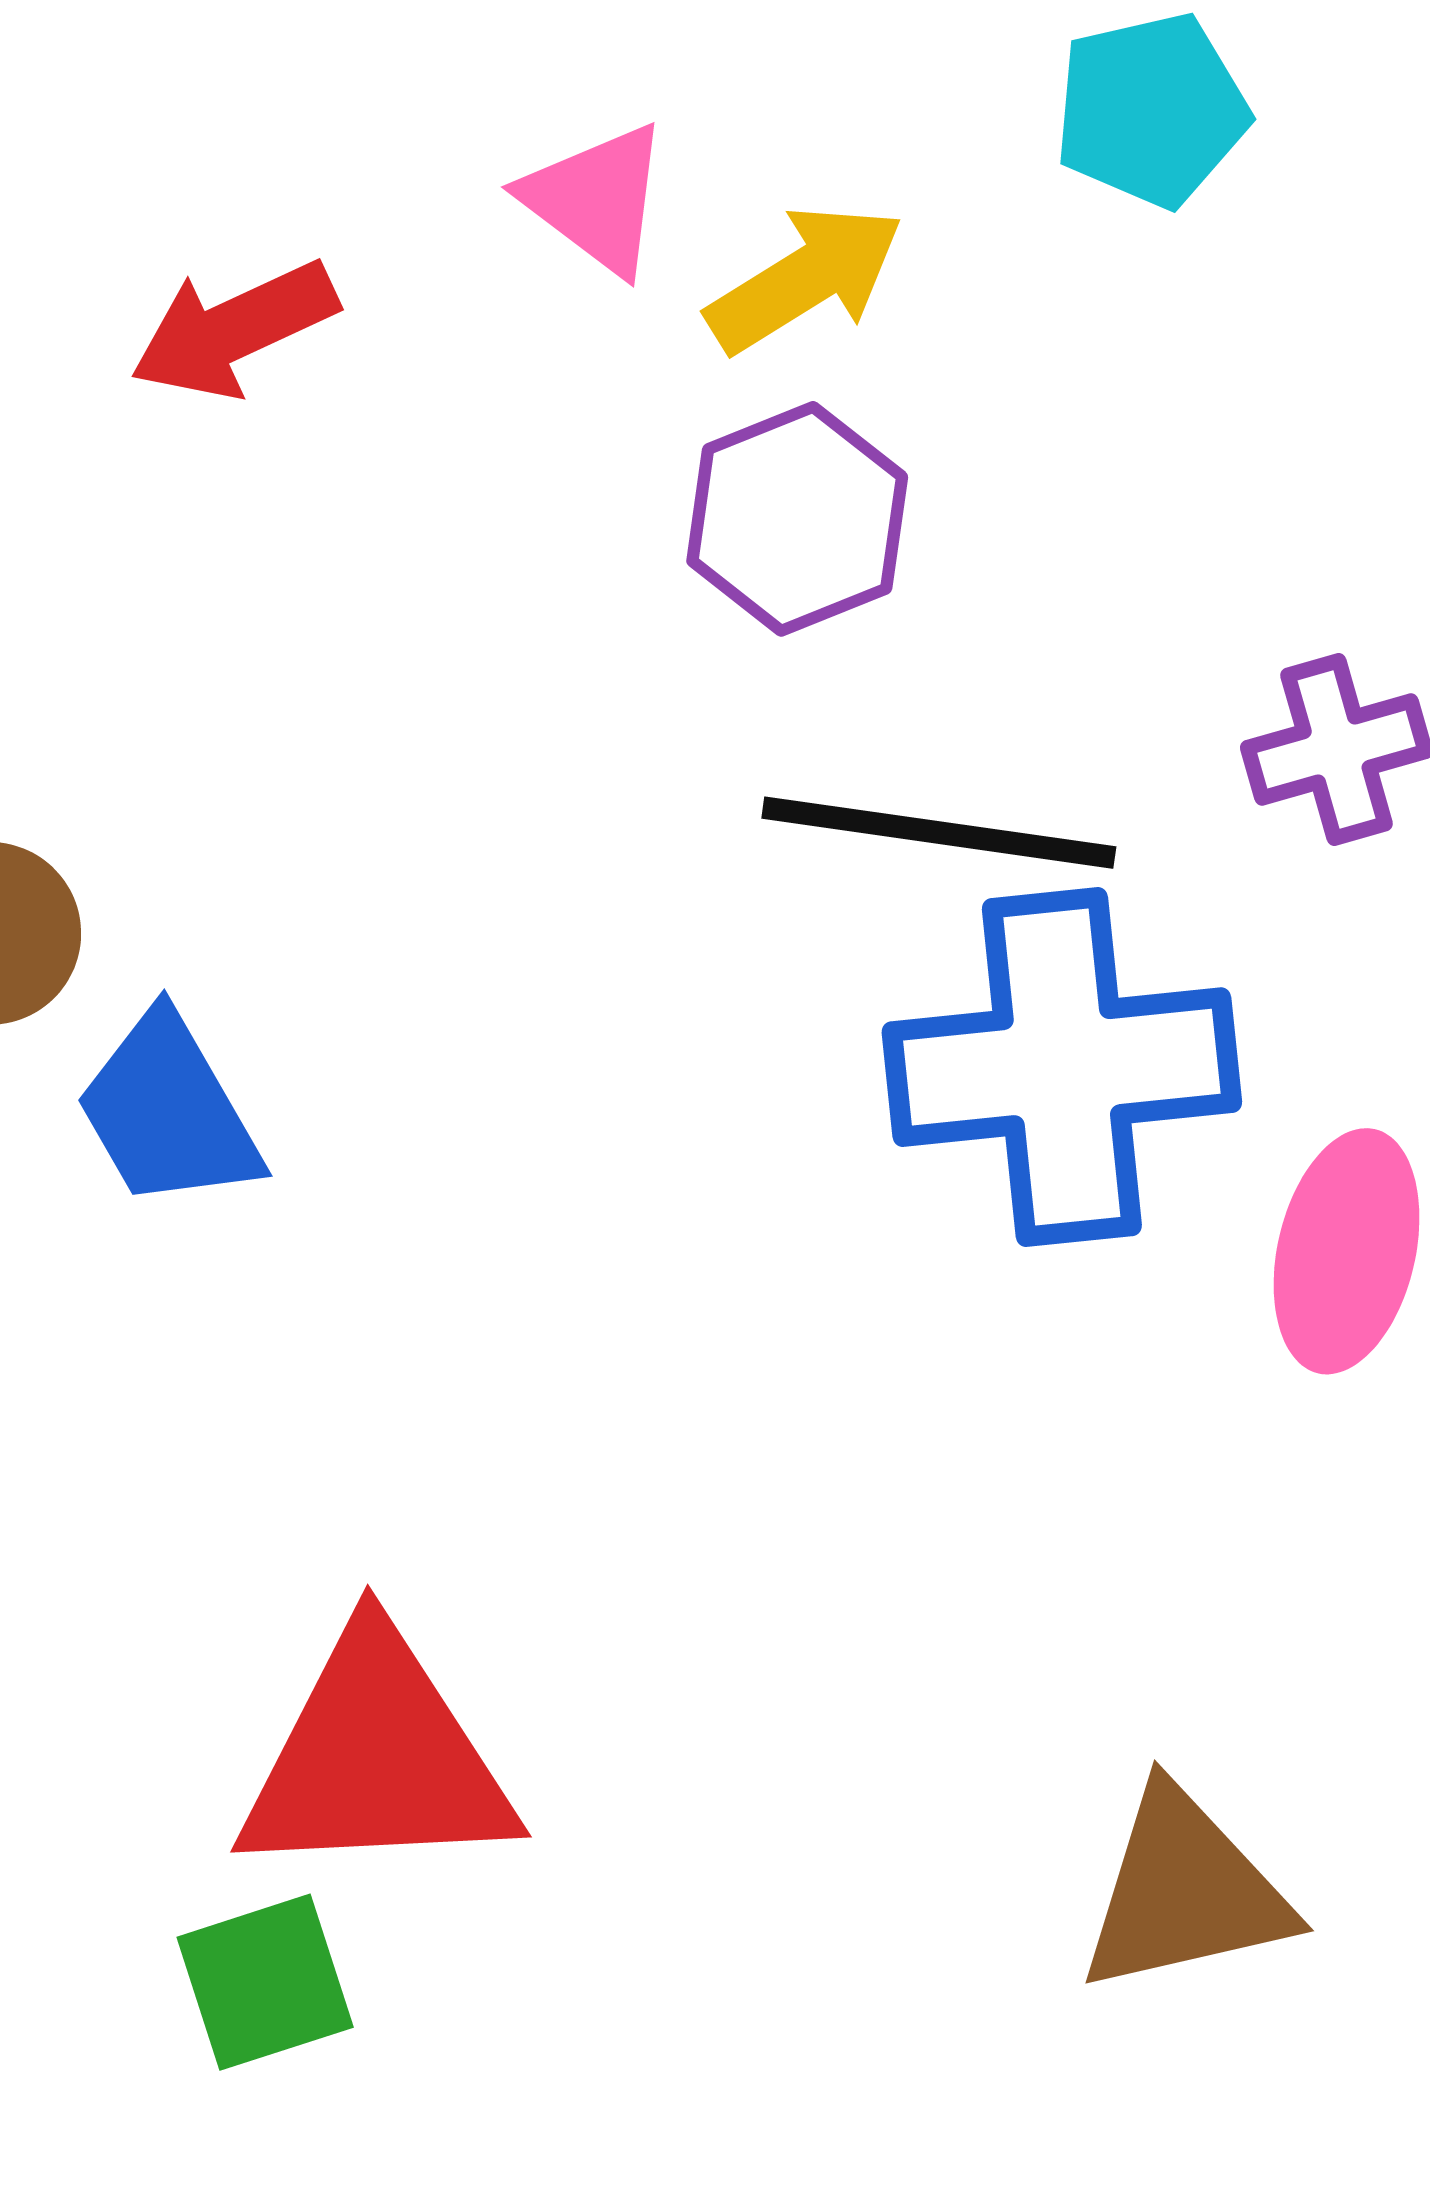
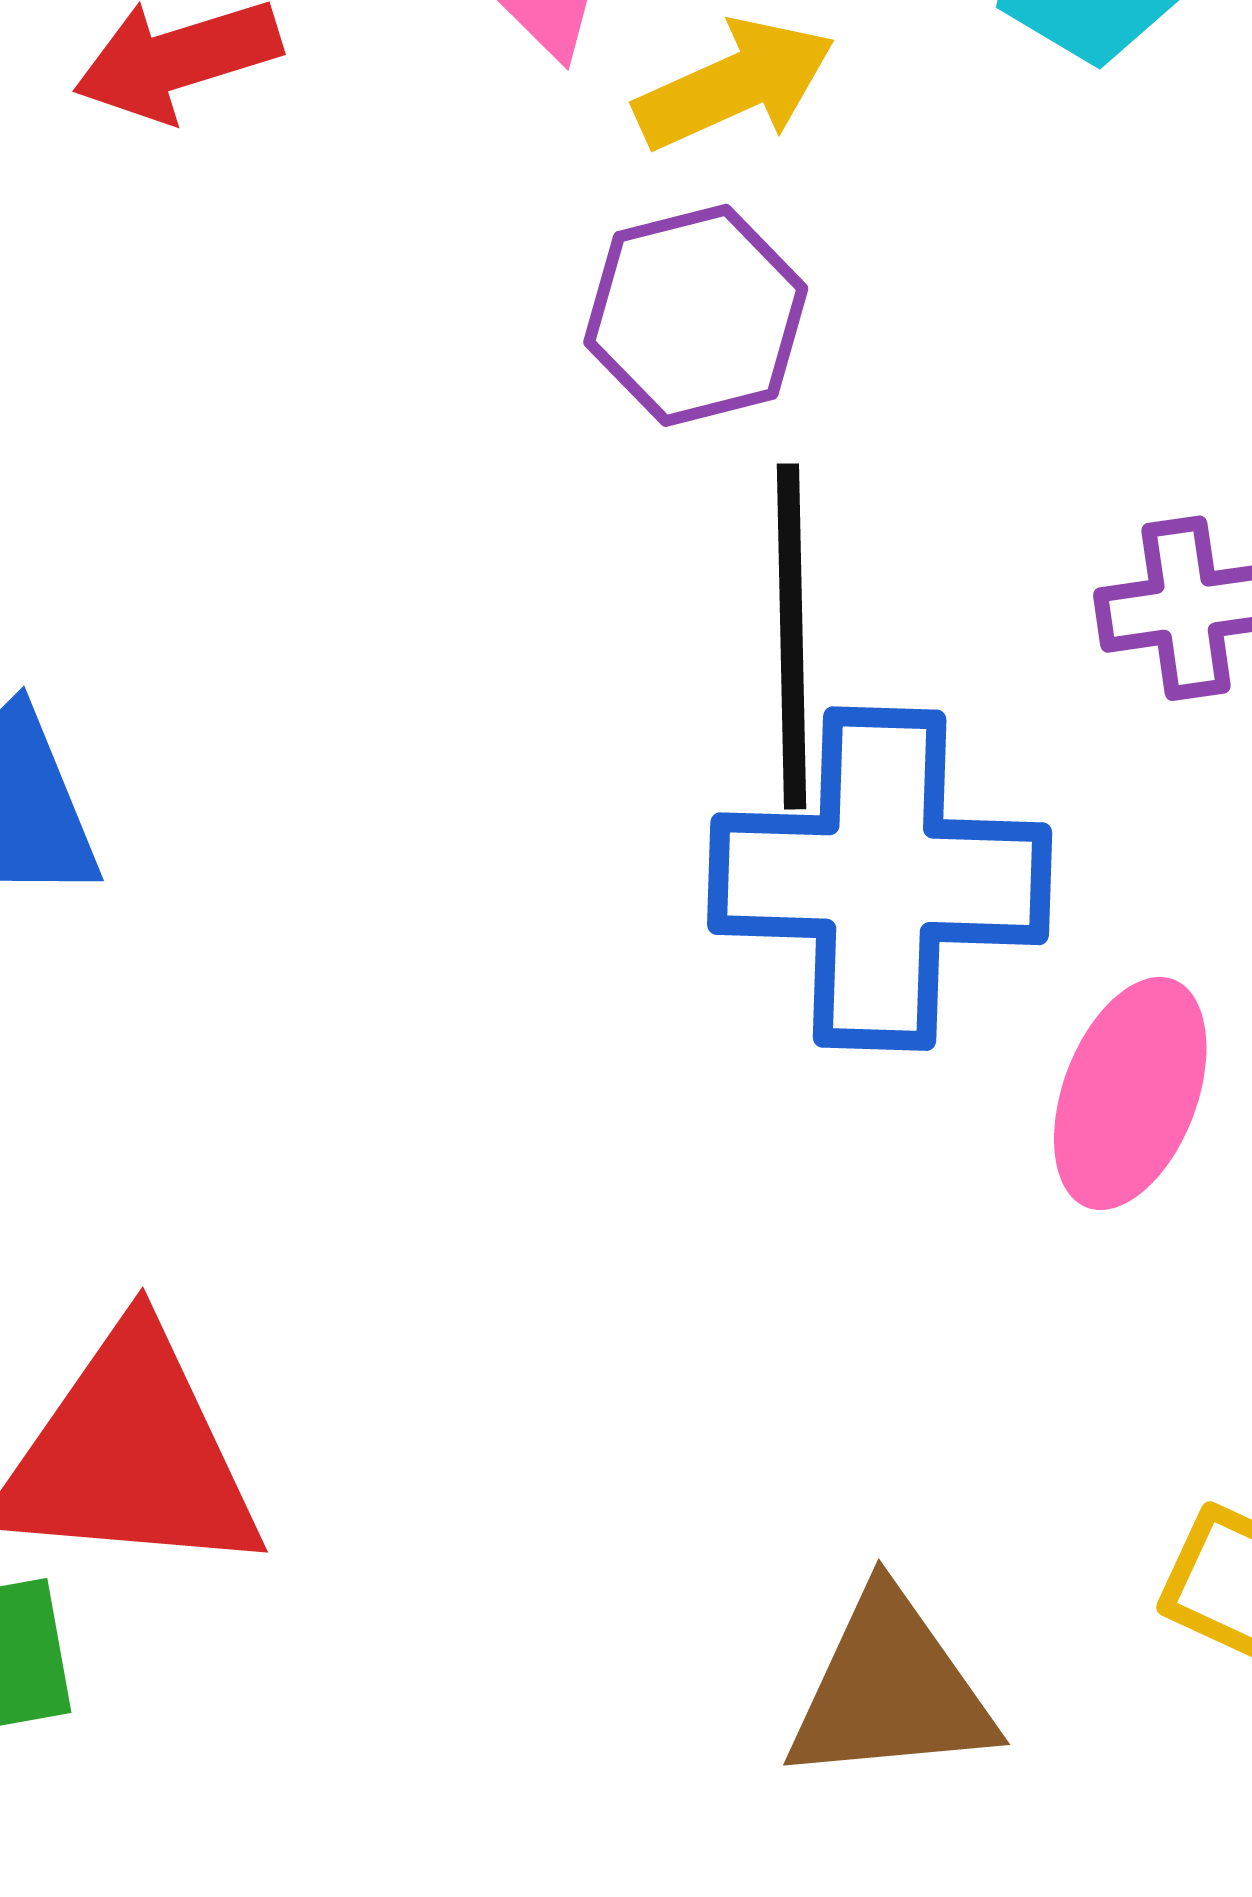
black line: (939, 833) -> (792, 636), turned 73

